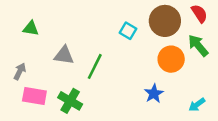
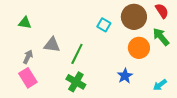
gray arrow: (20, 71) -> (28, 57), moved
pink rectangle: (34, 96) -> (28, 78), turned 48
green cross: (70, 101) -> (76, 82), moved

